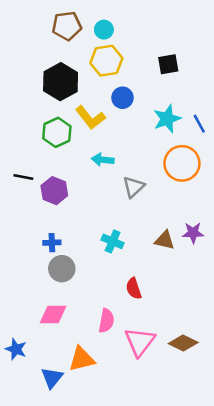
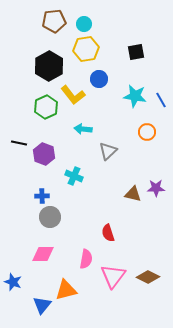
cyan star: (167, 119) -> (135, 96), turned 30
orange circle: (182, 163) -> (147, 132), size x0.6
cyan cross: (113, 241) -> (74, 176), moved

